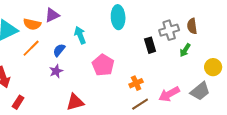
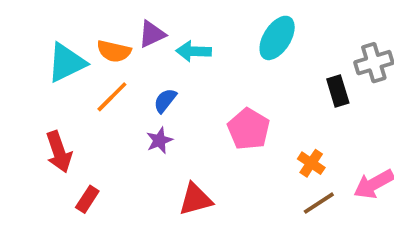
cyan ellipse: (118, 17) -> (277, 38), turned 35
cyan arrow: (80, 35) -> (194, 51), moved, turned -66
orange cross: (136, 83) -> (311, 163), turned -32

